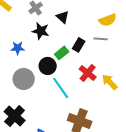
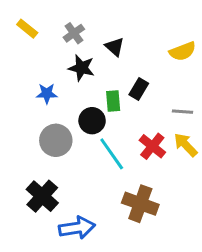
gray line: (101, 39) -> (183, 112), moved
green rectangle: (62, 53) -> (113, 101), turned -56
red cross: (88, 73) -> (152, 146), moved

